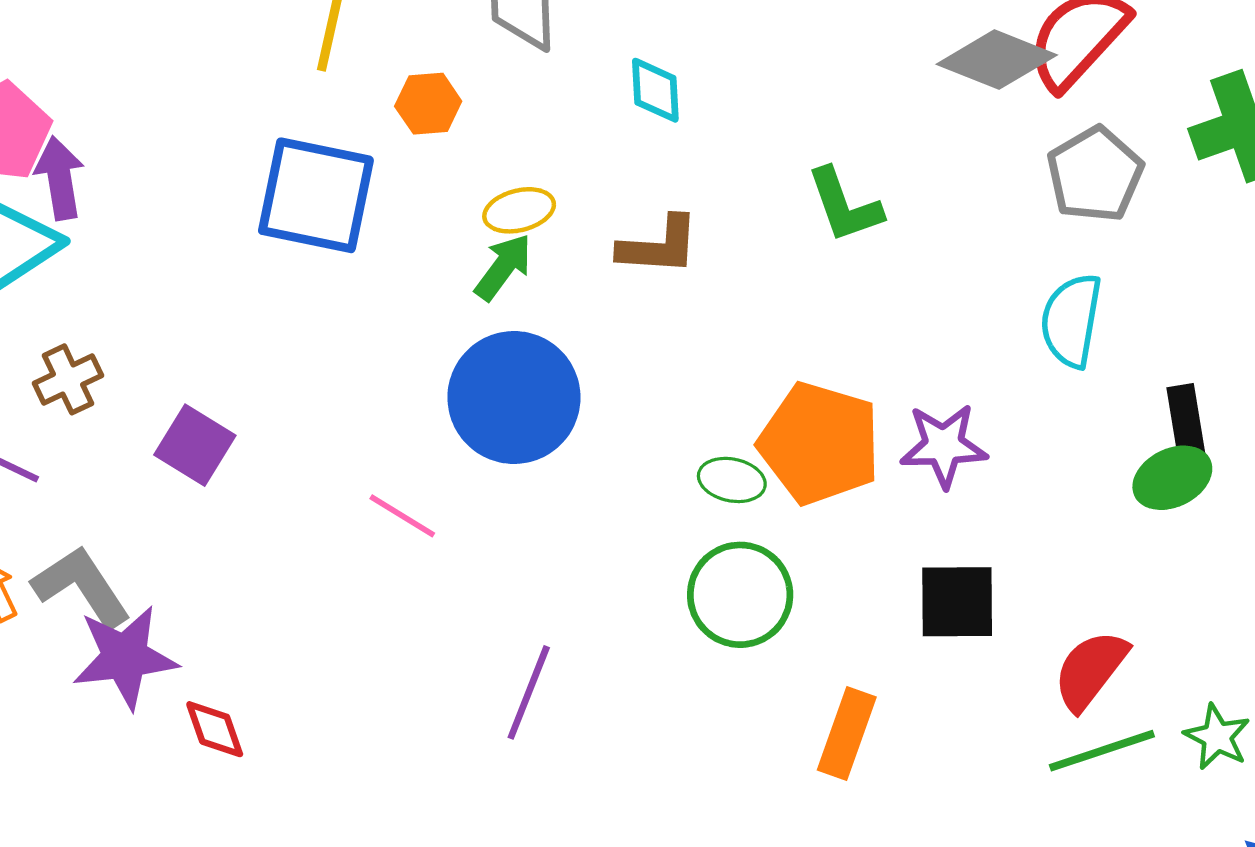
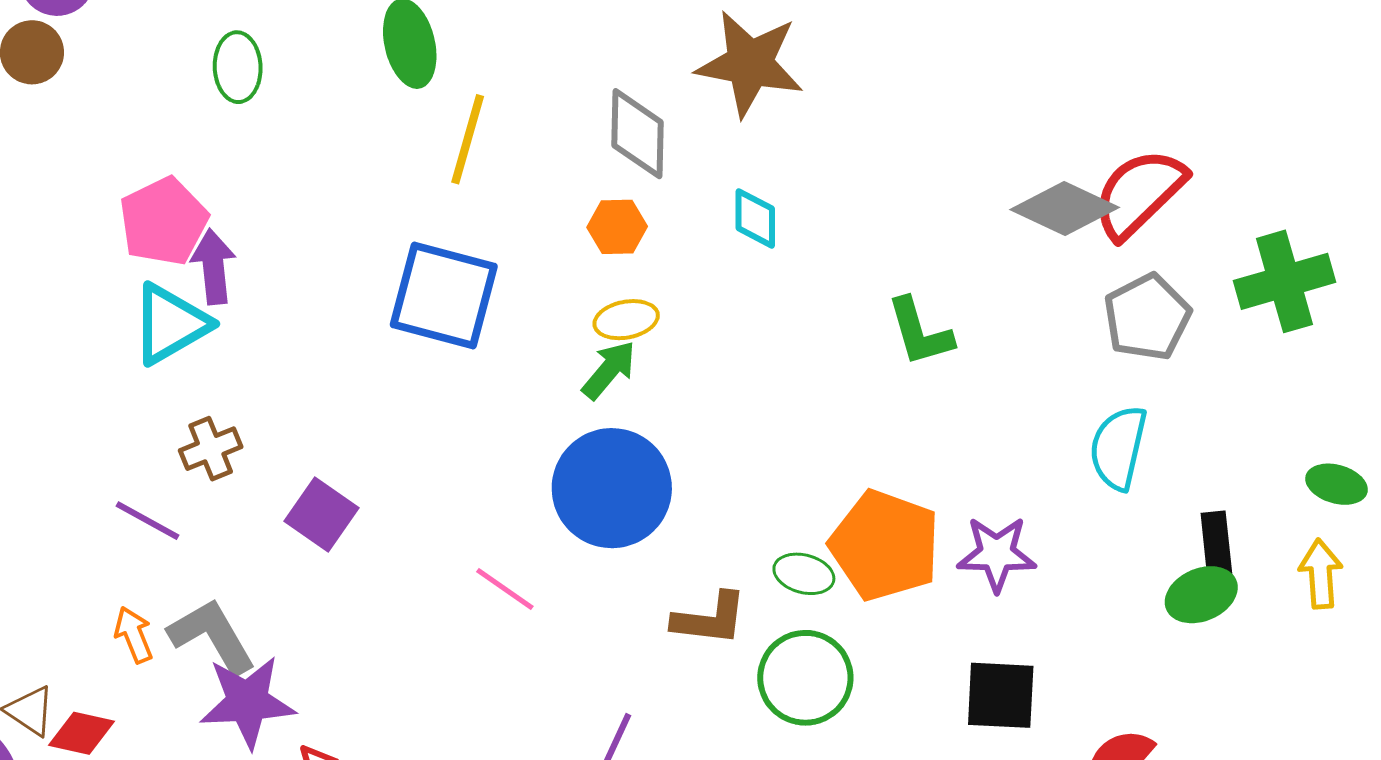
orange hexagon: (428, 104) -> (617, 227), moved
brown L-shape: (659, 246) -> (710, 619), moved

